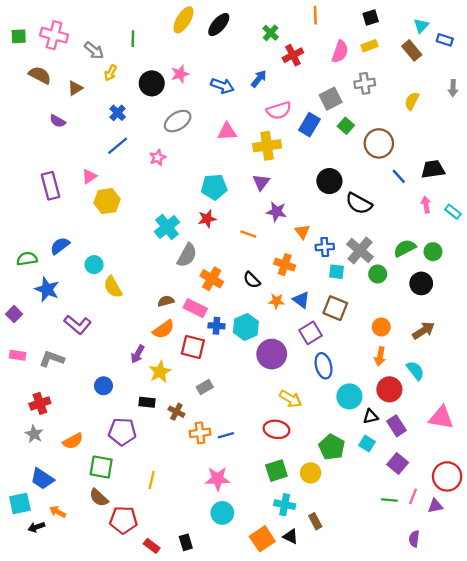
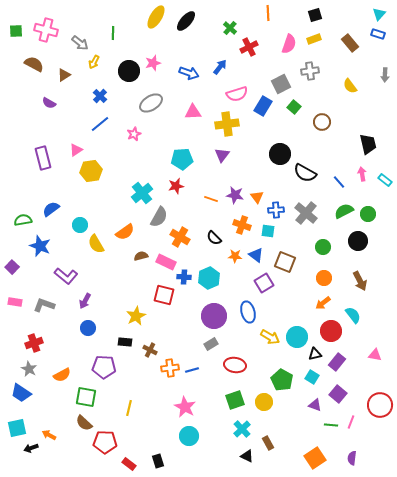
cyan triangle: (421, 26) -> (379, 14), moved
yellow semicircle: (412, 101) -> (350, 86), turned -63
brown circle: (379, 143) -> (322, 122), size x0.7
black trapezoid: (433, 169) -> (368, 144), turned 85
blue line: (399, 176) -> (339, 182), moved
purple star: (276, 212) -> (235, 195), moved
cyan square: (336, 272) -> (268, 231), moved
green circle: (378, 274) -> (323, 247), moved
orange semicircle: (163, 329) -> (125, 232), moved
brown arrow: (424, 331) -> (360, 281), turned 96
purple arrow: (138, 354) -> (85, 301), moved
purple circle: (272, 354) -> (214, 316), moved
orange arrow: (380, 356) -> (323, 303), turned 42
blue ellipse: (324, 366) -> (248, 312), moved
gray rectangle: (205, 387) -> (211, 344), moved
yellow arrow: (291, 399) -> (270, 337), moved
pink triangle: (441, 418) -> (375, 355), size x0.6
purple rectangle: (396, 426) -> (337, 362), turned 72
blue trapezoid: (42, 479) -> (21, 393), moved
pink star: (218, 479) -> (185, 407), turned 30
cyan cross: (285, 505) -> (242, 429), turned 36
purple triangle: (435, 506) -> (315, 405), moved, turned 32
orange square: (262, 539) -> (315, 458), moved

